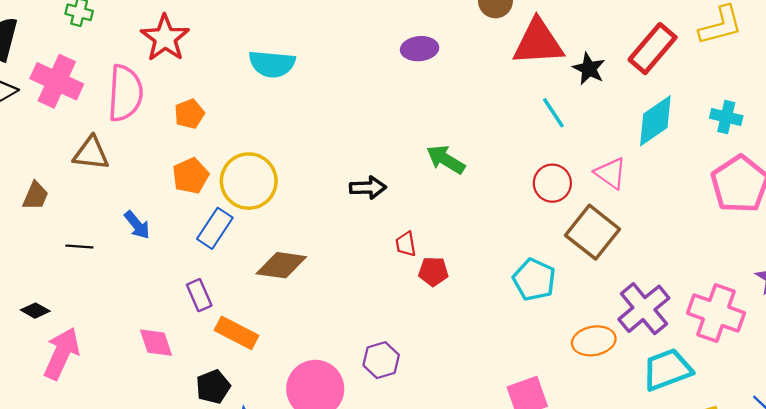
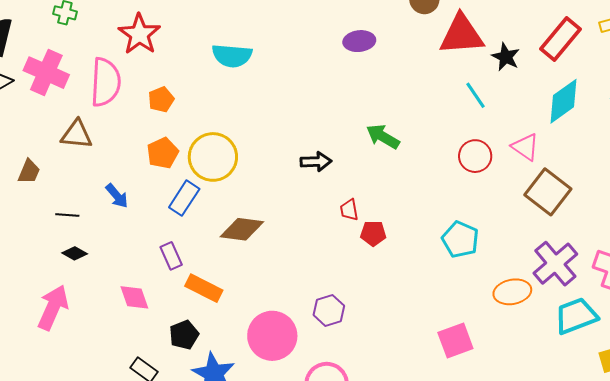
brown square: (593, 232) -> (548, 192), moved
black diamond: (35, 311) -> (75, 253), moved

